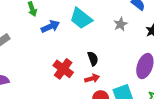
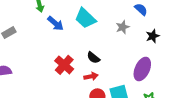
blue arrow: (50, 26) -> (55, 23), turned 60
black semicircle: (93, 59) -> (93, 58), turned 144

